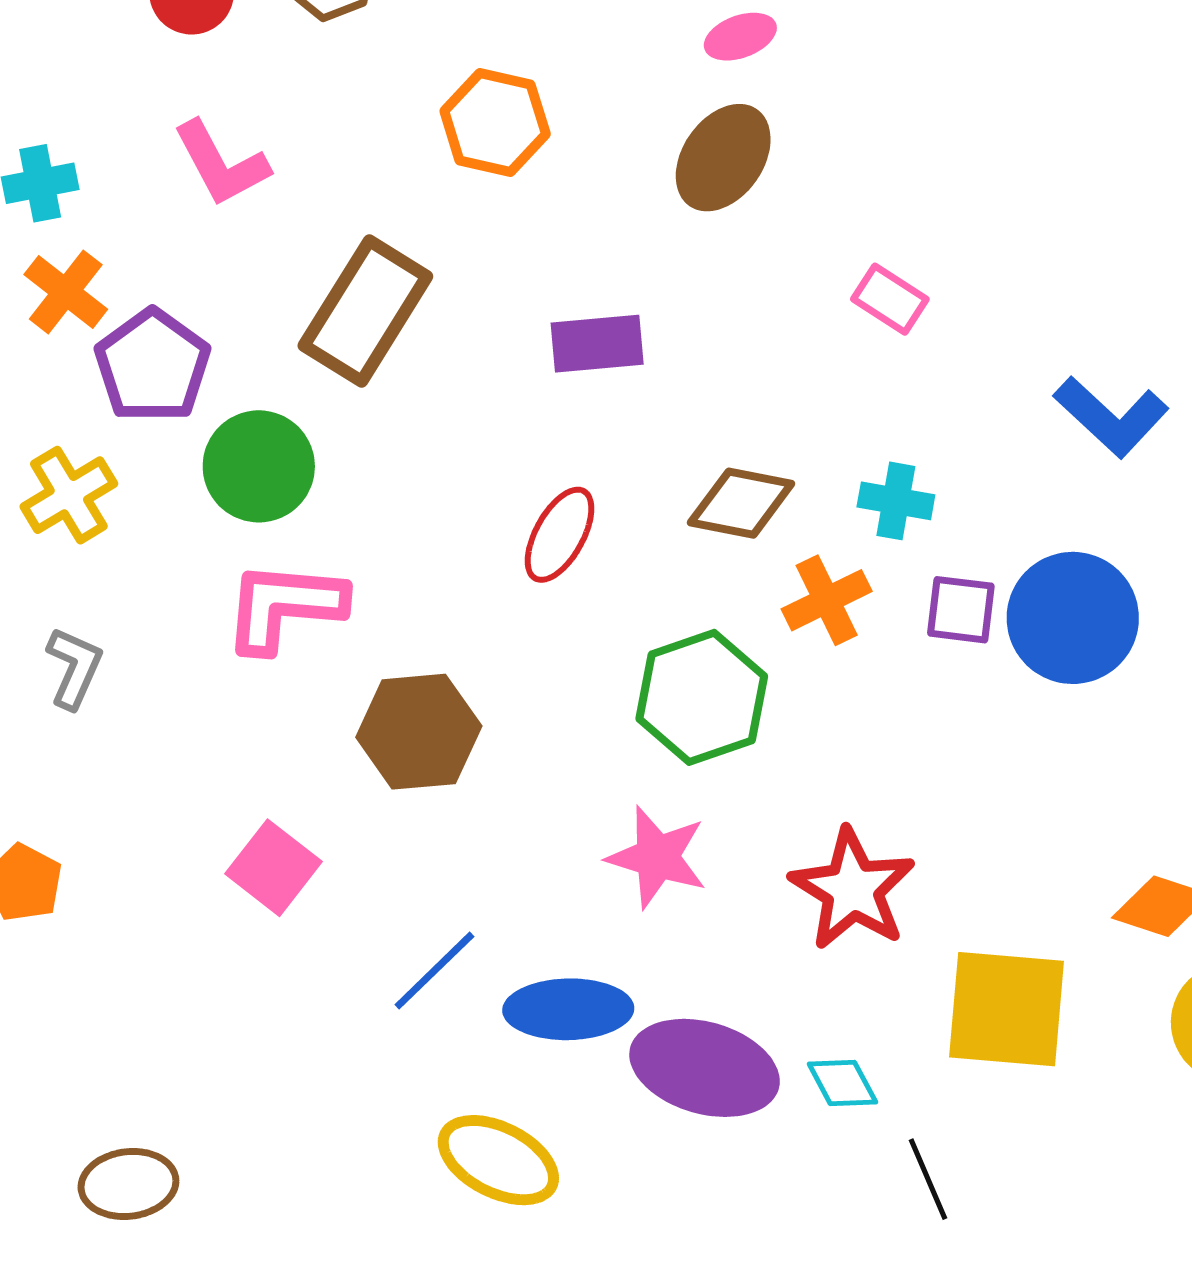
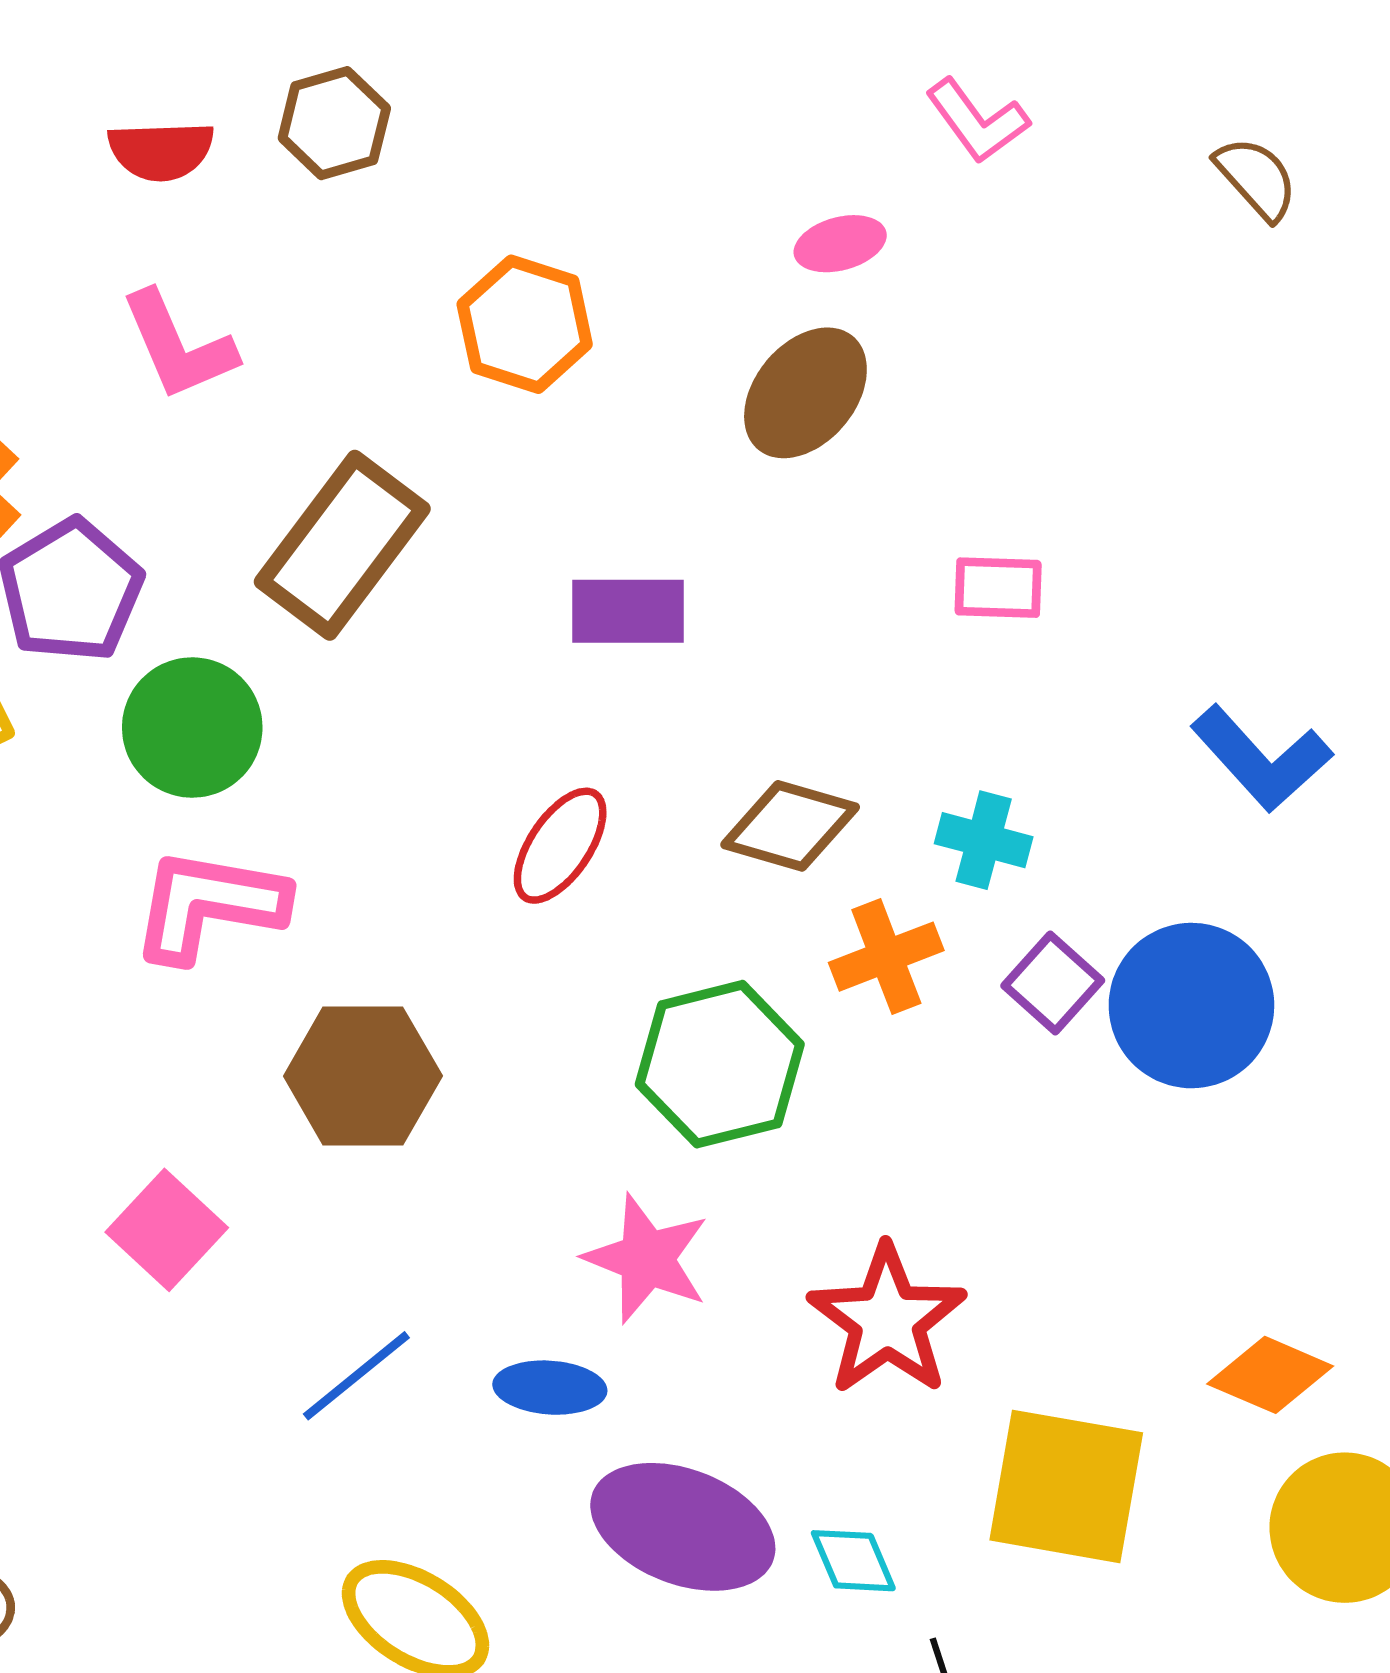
pink rectangle: (890, 299) -> (998, 588), turned -36
purple square: (961, 610) -> (1053, 983), turned 30
blue ellipse: (568, 1009) -> (550, 1388), moved, size x0.7

